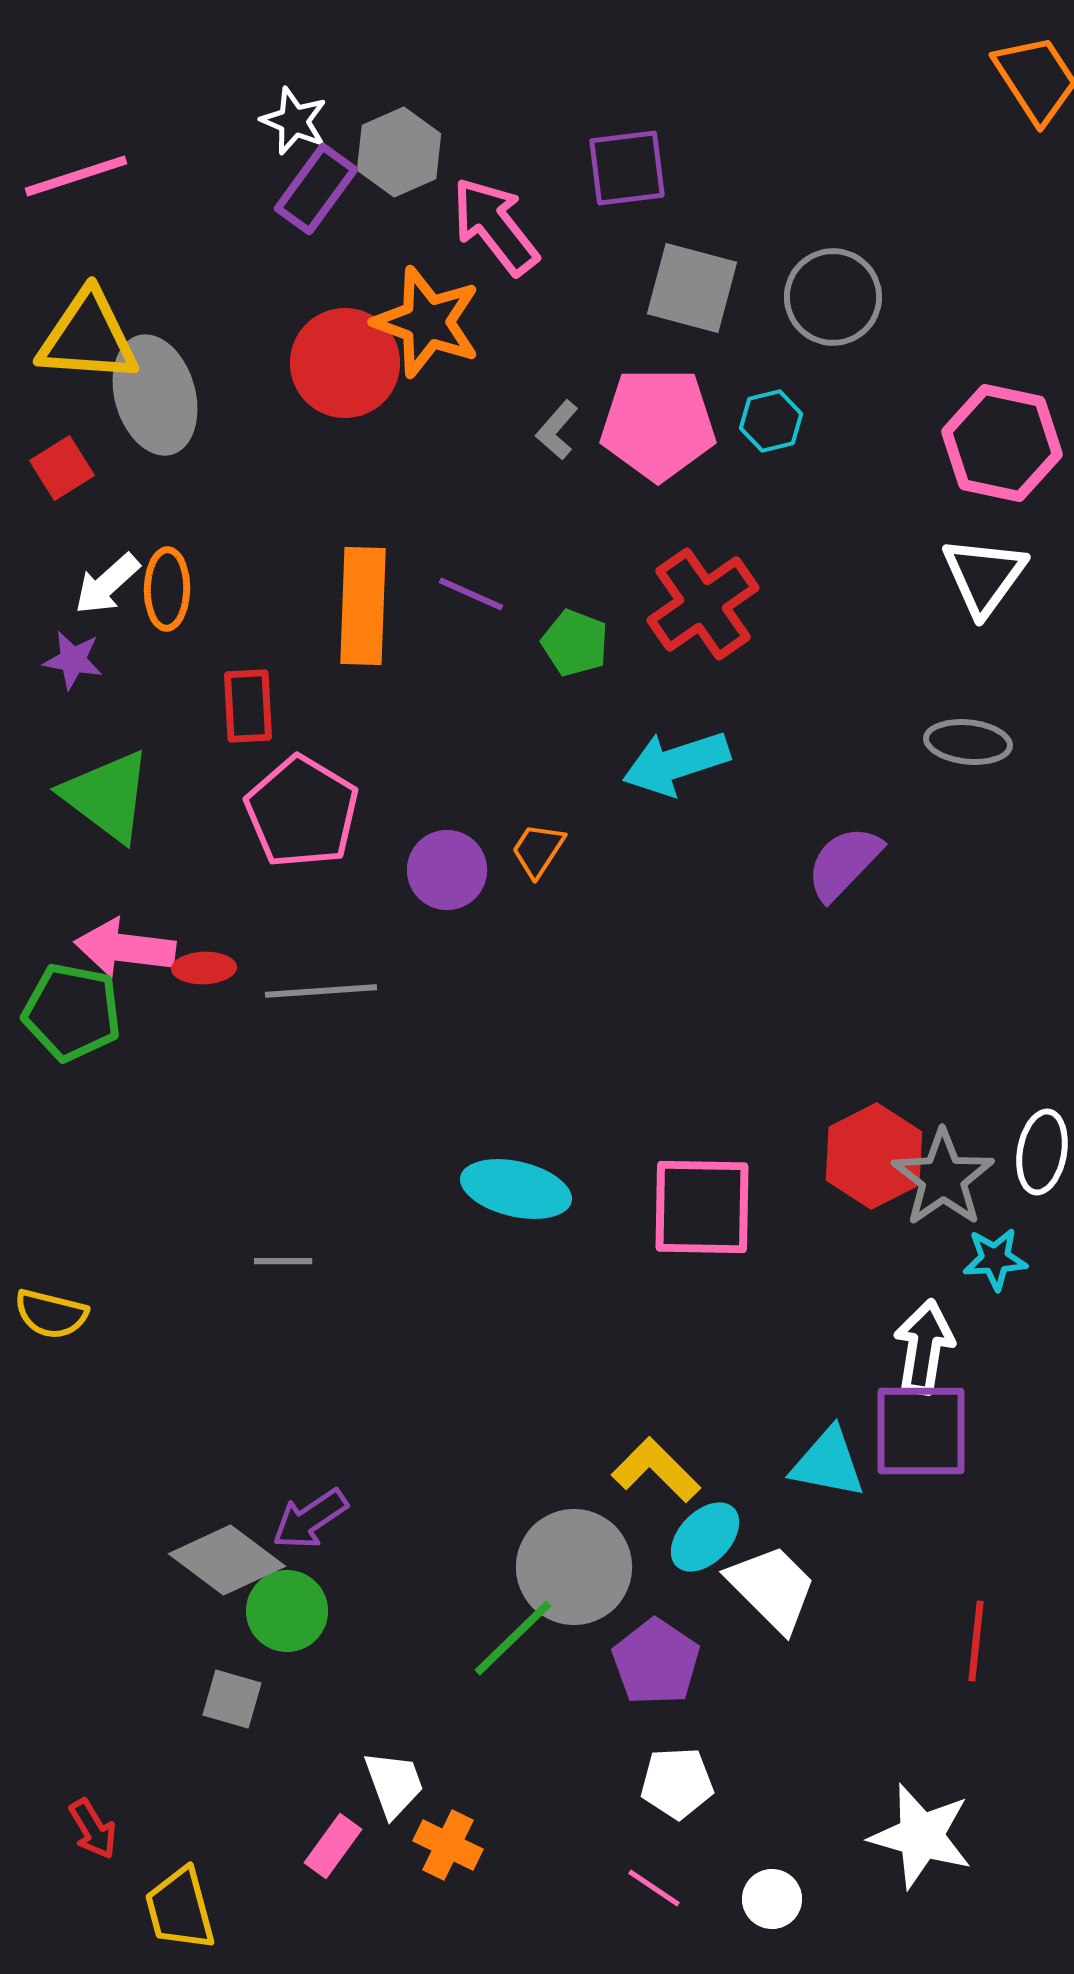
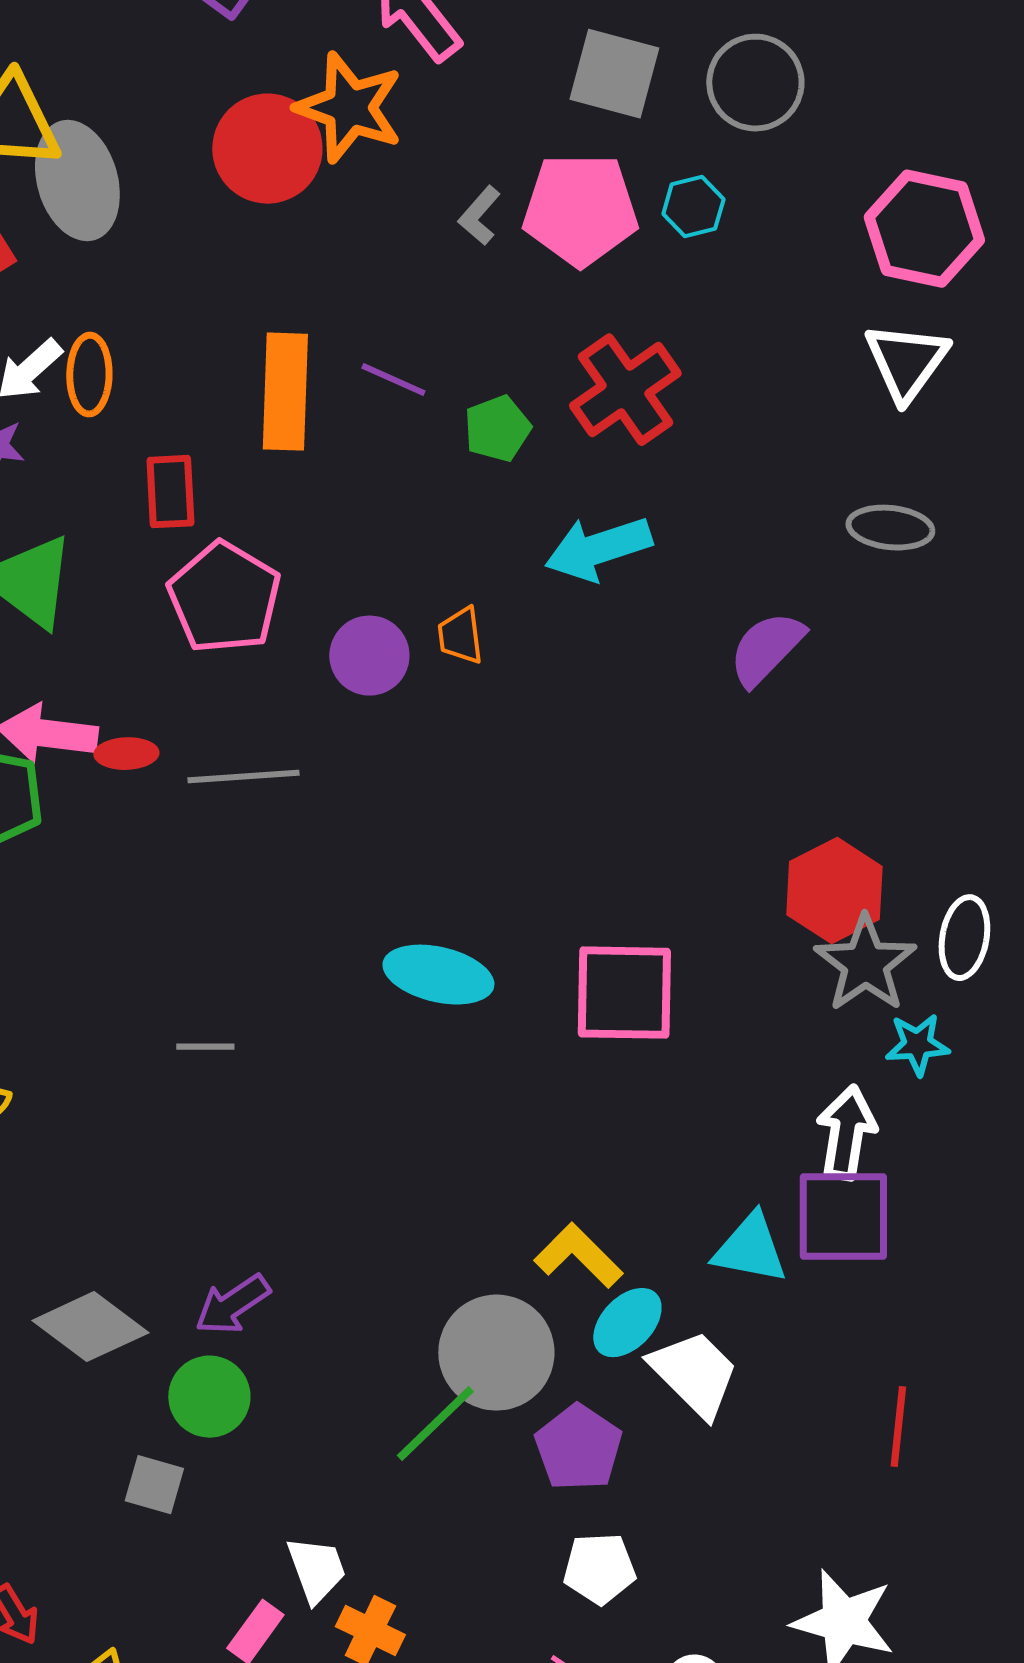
green pentagon: (575, 643) -> (497, 429), turned 30
orange trapezoid: (538, 850) -> (460, 636), turned -40
red hexagon: (874, 1156) -> (834, 891), moved
gray diamond: (227, 1560) -> (90, 1327), moved

